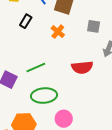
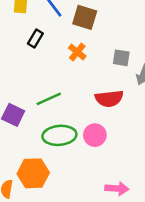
gray square: (94, 26) -> (121, 58), moved
pink circle: (64, 119) -> (95, 135), moved

